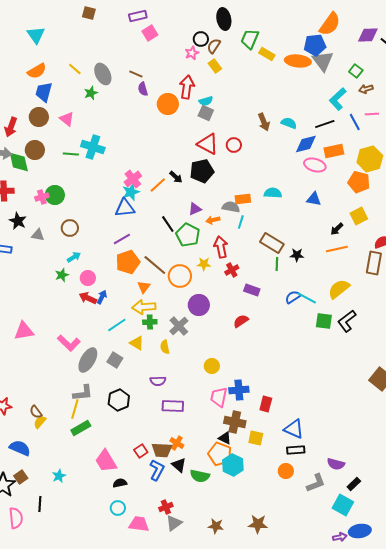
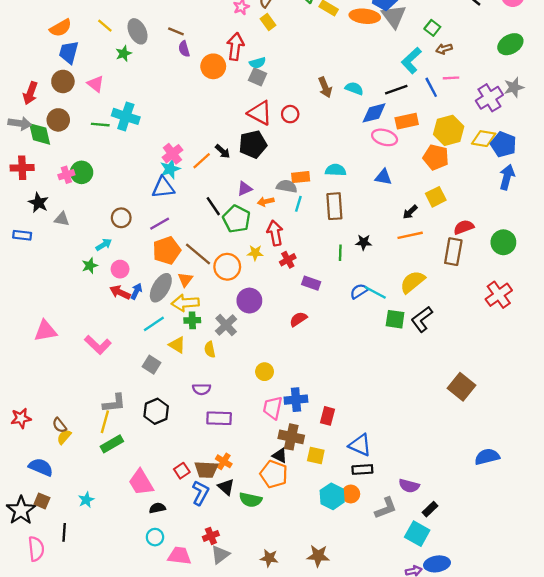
brown circle: (70, 228) -> (121, 218), moved
brown rectangle: (272, 243) -> (334, 206), moved, turned 55
gray ellipse: (88, 360) -> (161, 288), moved
cyan hexagon: (233, 465) -> (332, 496), moved
brown square: (21, 477) -> (42, 501), turned -32

